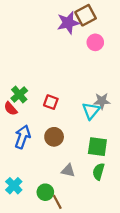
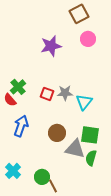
purple star: (68, 23) -> (51, 46), moved
gray star: (102, 101) -> (65, 93), moved
brown circle: (54, 137) -> (57, 133), moved
gray triangle: (68, 170) -> (75, 149), moved, size x1.5

